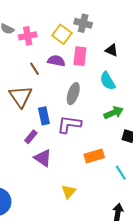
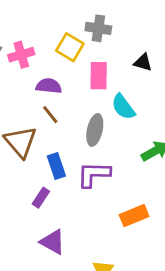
purple semicircle: (56, 61) -> (49, 86), moved
brown line: (34, 69) -> (50, 115), moved
cyan semicircle: (108, 81) -> (123, 107), moved
purple triangle: (43, 158) -> (53, 242), moved

